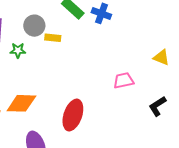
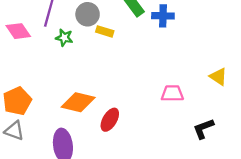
blue cross: (101, 13) -> (163, 16), turned -30
orange diamond: (21, 103) -> (78, 102), moved
red ellipse: (73, 115) -> (110, 120), size x0.7

